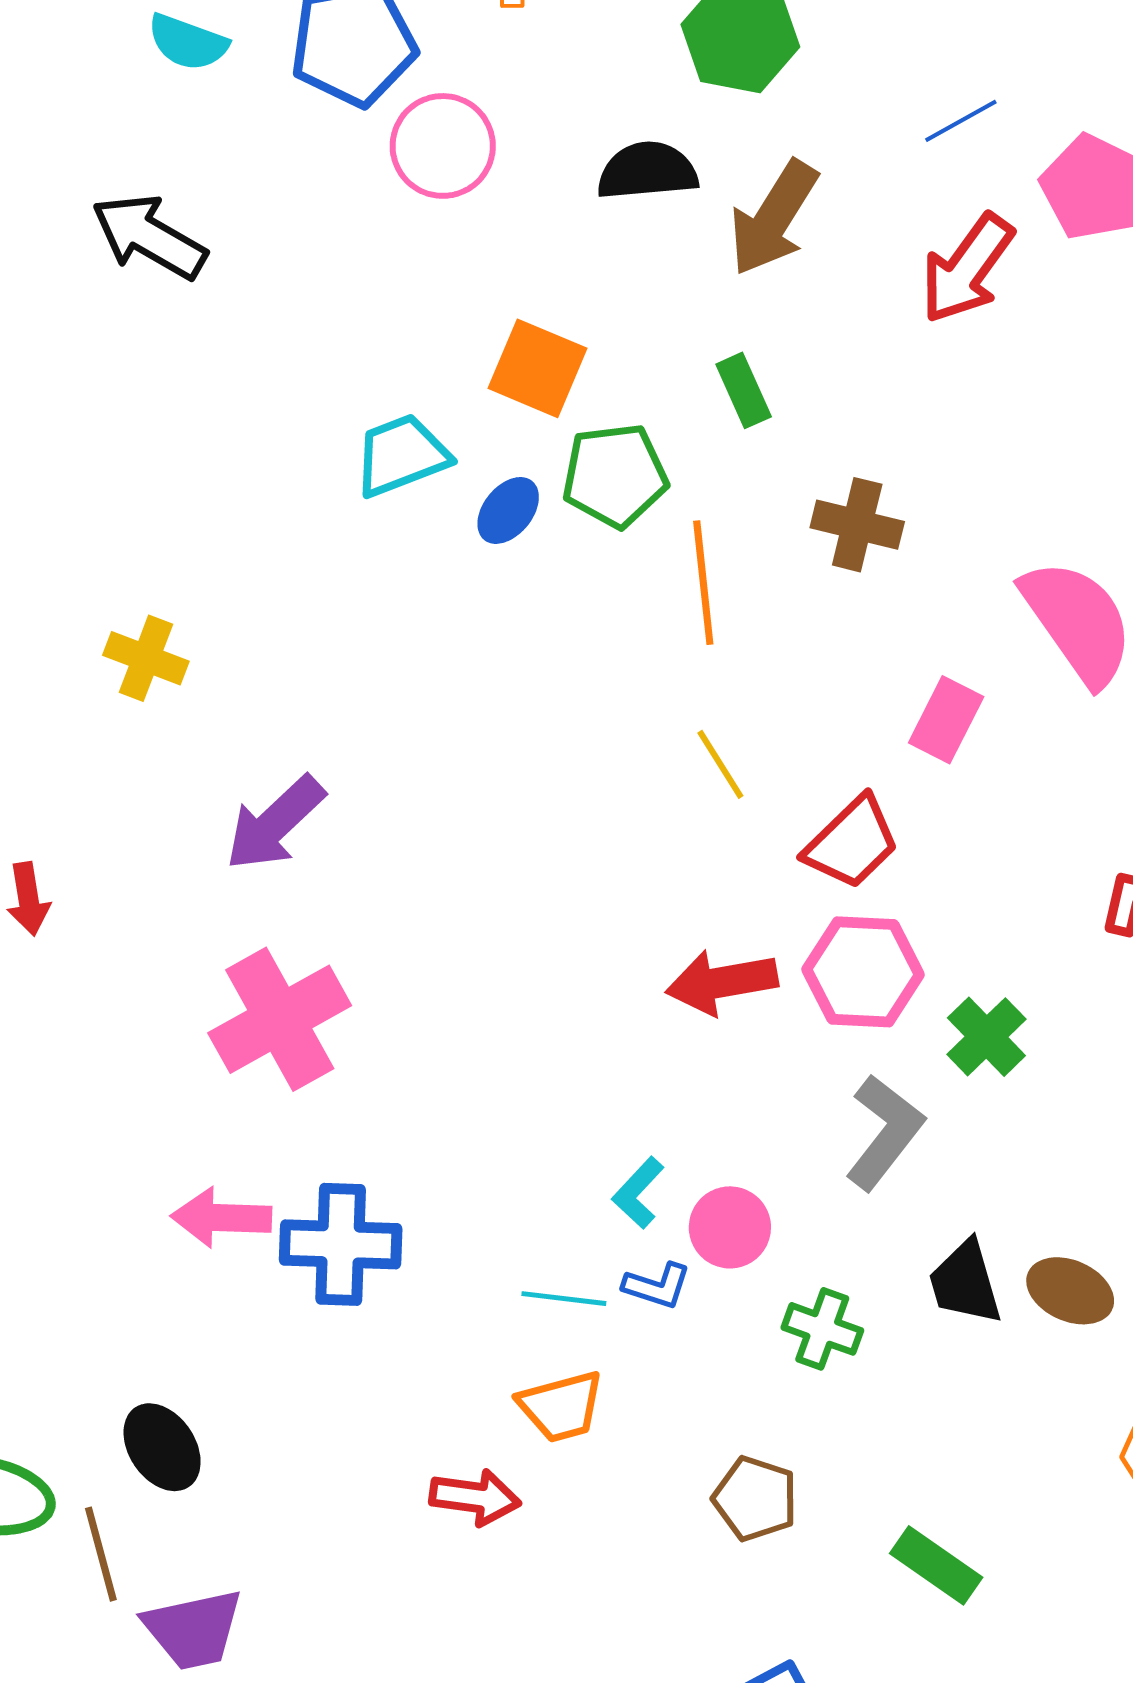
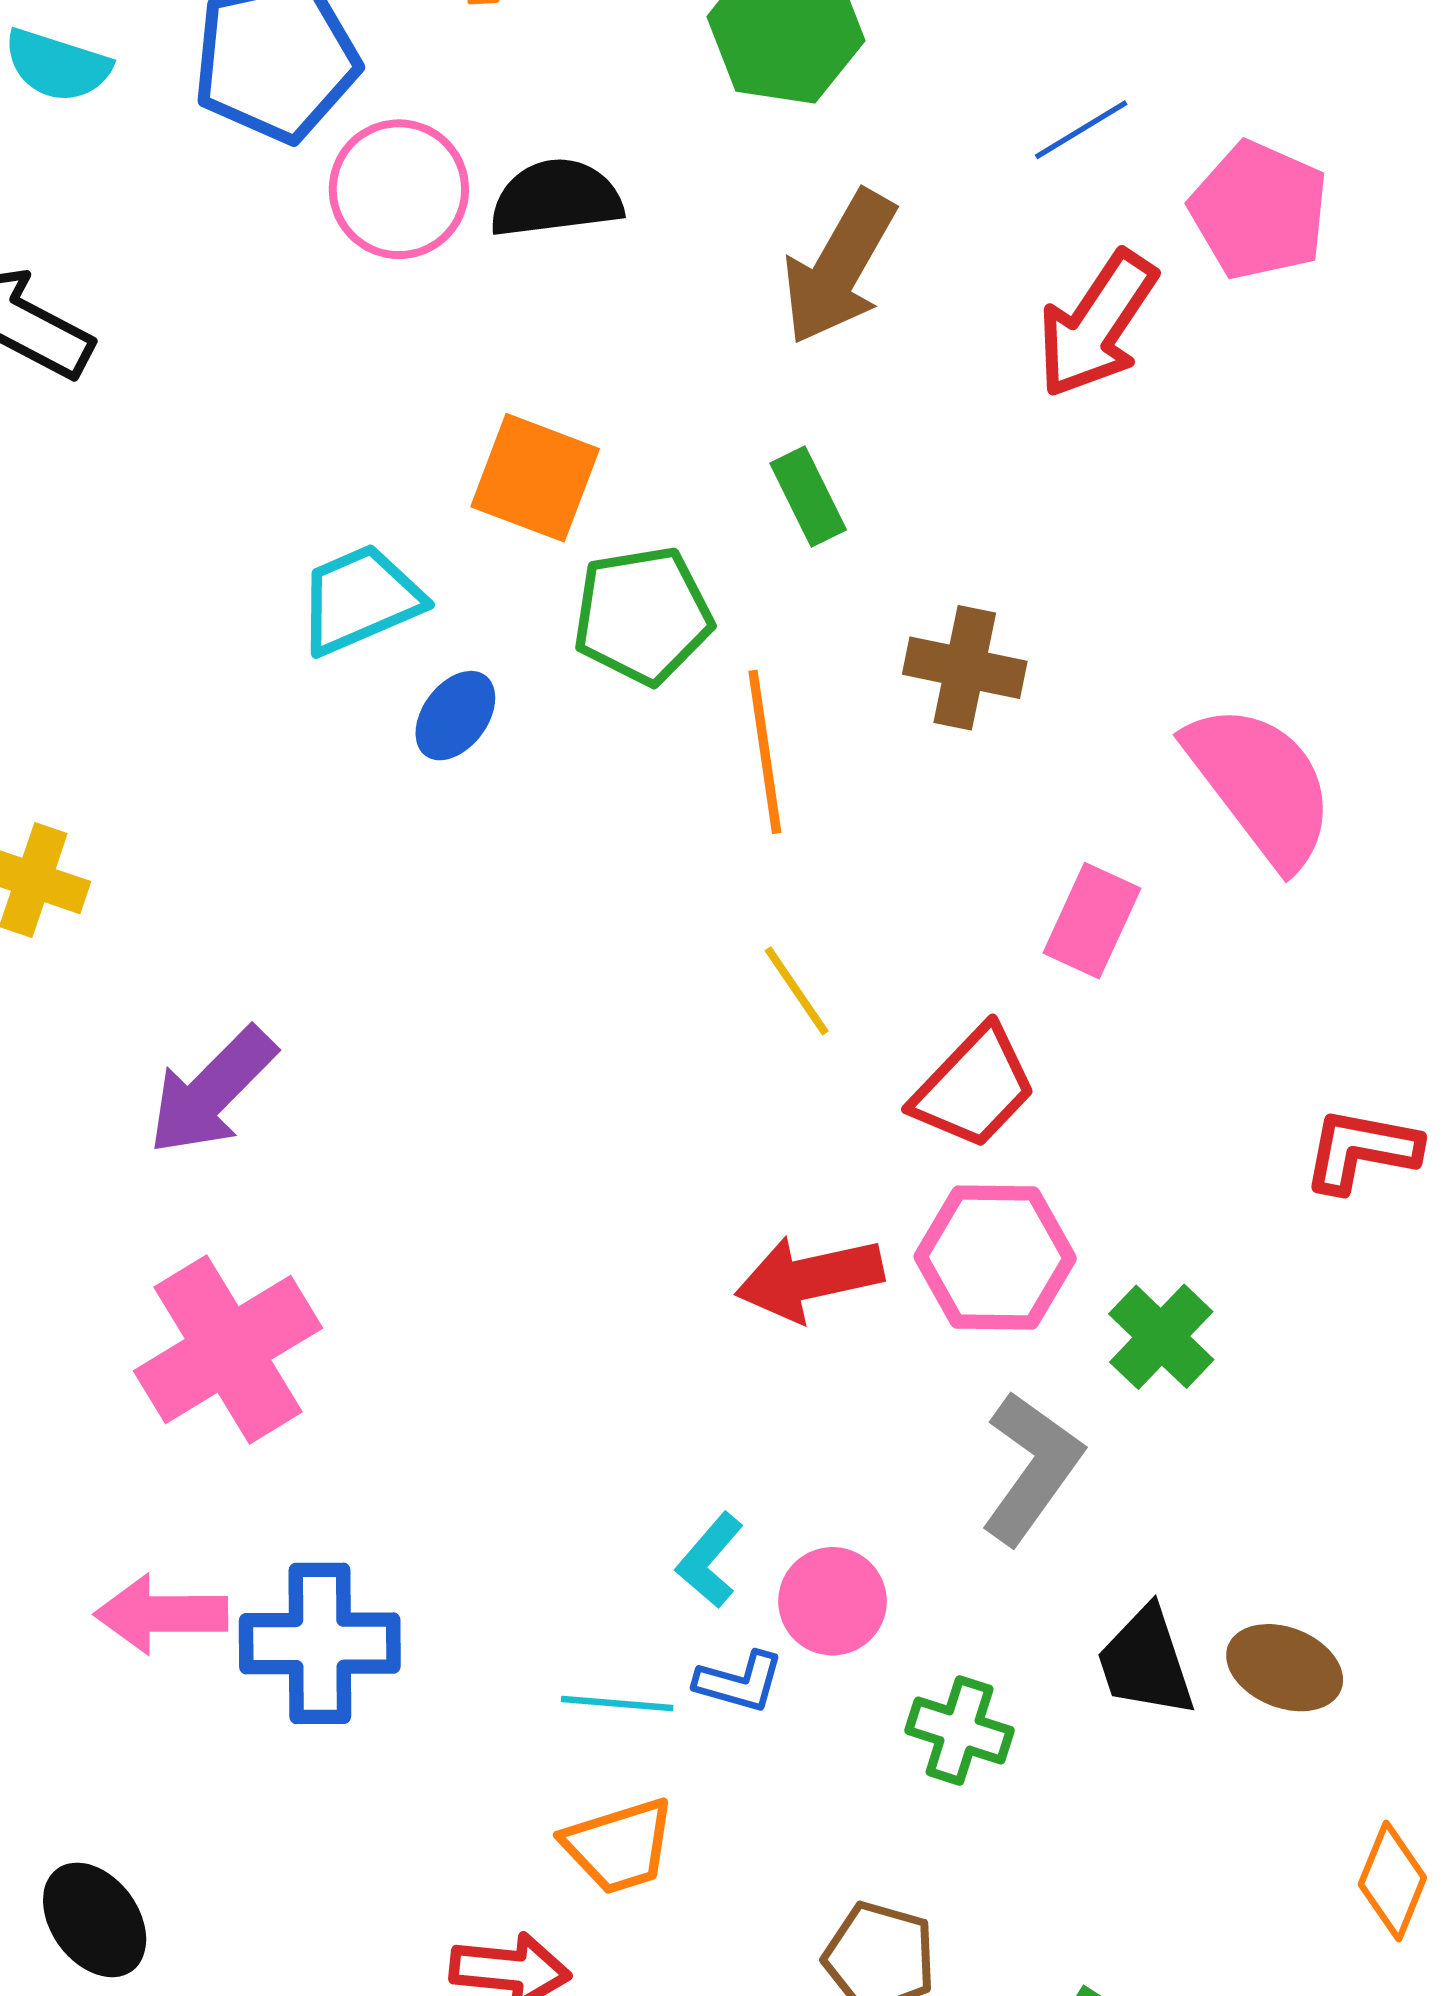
black semicircle: (647, 171) -> (556, 198), moved
blue ellipse: (508, 510) -> (455, 716), moved

